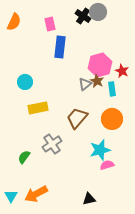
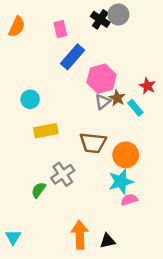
blue rectangle: (60, 47) -> (72, 57), turned 35
pink hexagon: (100, 65) -> (101, 79), moved
cyan rectangle: (112, 89) -> (135, 108), turned -32
brown trapezoid: (77, 118) -> (93, 143), turned -125
orange circle: (112, 119) -> (126, 155), moved
green semicircle: (24, 157) -> (39, 190), moved
orange arrow: (36, 194) -> (80, 235), moved, turned 115

